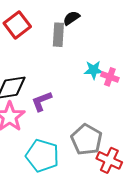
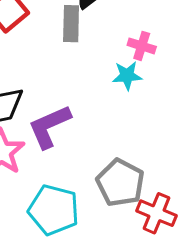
pink cross: (110, 77) -> (142, 46), moved
purple L-shape: (42, 101) -> (49, 127), size x1.4

